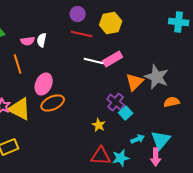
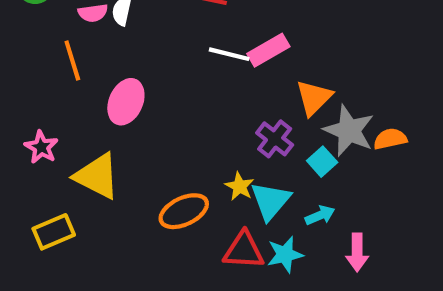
gray star: (157, 77) -> (349, 131), moved
orange ellipse: (53, 103) -> (184, 211), moved
yellow triangle: (20, 109) -> (97, 176), moved
cyan square: (126, 113) -> (322, 162), moved
cyan triangle: (161, 140) -> (270, 201), moved

